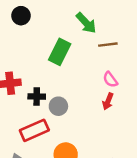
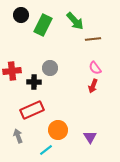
green rectangle: (60, 52) -> (43, 25), moved
gray circle: (58, 106) -> (50, 68), moved

